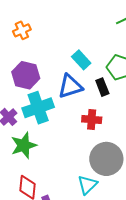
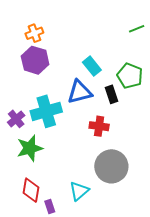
purple hexagon: (26, 75) -> (35, 60), moved
cyan triangle: (87, 185) -> (79, 191), moved

